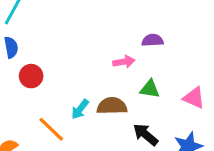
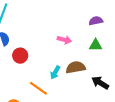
pink arrow: (124, 62) -> (64, 40), moved, turned 32
green triangle: (150, 89) -> (95, 45), moved

